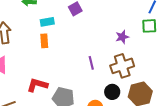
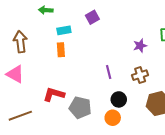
brown cross: (122, 66) -> (140, 75), size x0.7
black circle: (112, 92) -> (119, 99), moved

